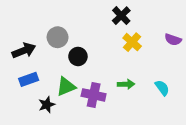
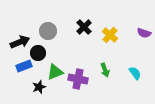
black cross: (121, 16) -> (84, 27), moved
black circle: (78, 56) -> (38, 53), moved
green arrow: (126, 84) -> (105, 70), turned 72

